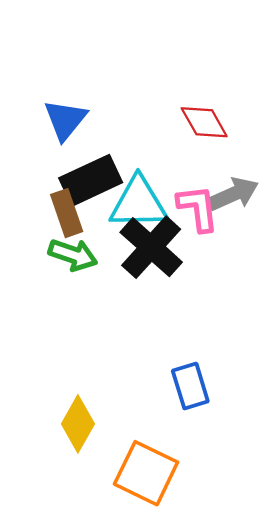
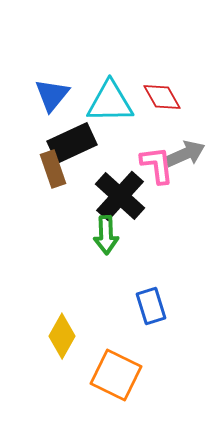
cyan triangle: (139, 203) -> (110, 102), moved
green arrow: (73, 255) -> (106, 235), moved, turned 69

